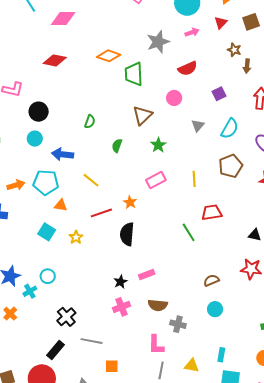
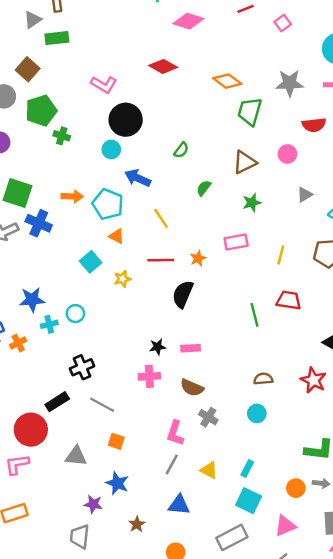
black circle: (39, 112) -> (126, 120), size x1.4

